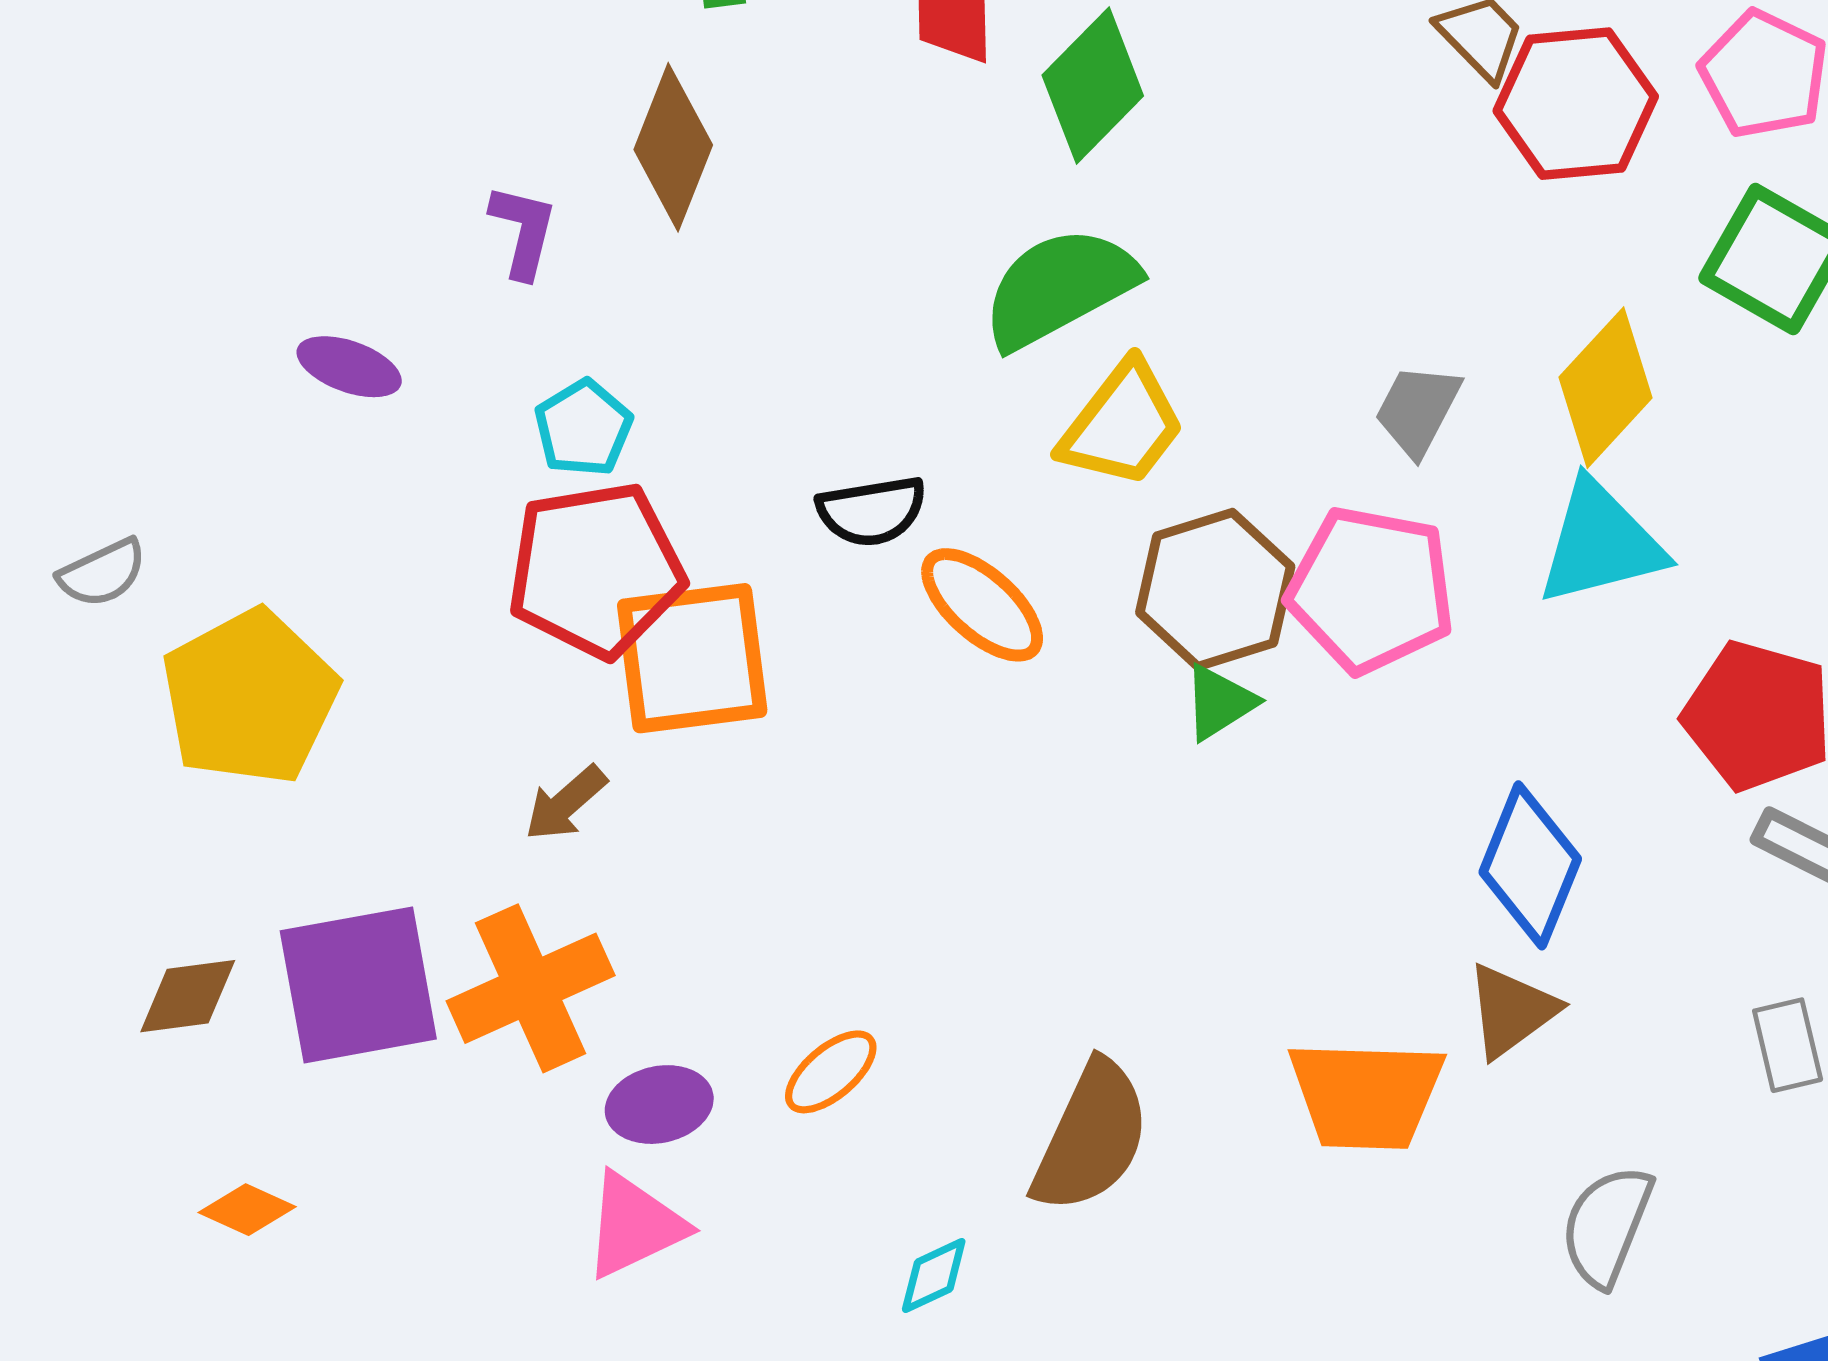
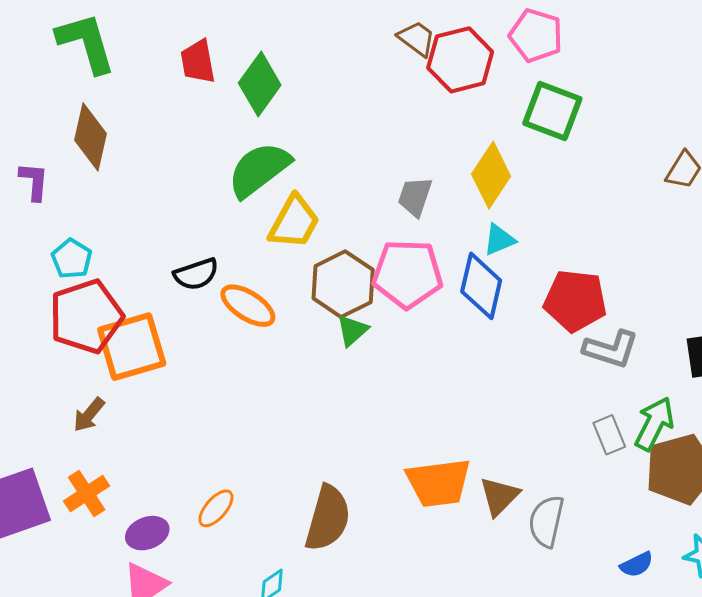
cyan triangle: (1601, 543) -> (499, 240), size x0.6
blue diamond: (1530, 865) -> (481, 286), moved
orange cross: (531, 988) -> (87, 493), size x0.7
brown triangle: (1511, 1011) -> (499, 496), moved

